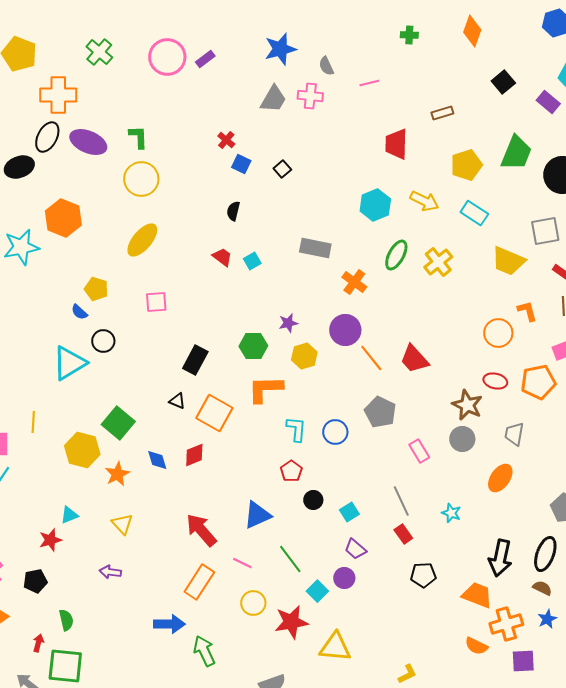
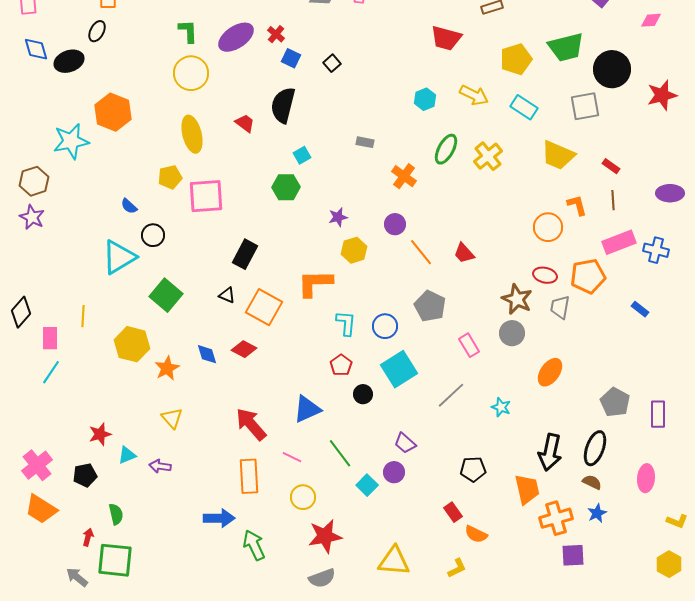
black ellipse: (47, 137) -> (97, 31), size x0.7
purple ellipse: (88, 142) -> (236, 37), moved, turned -57
red trapezoid: (396, 144) -> (446, 38), turned -76
green trapezoid: (516, 153) -> (566, 47), turned 54
cyan hexagon: (375, 205) -> (425, 99), size x0.7
black semicircle: (233, 211) -> (283, 105), size x1.8
gray square: (545, 231) -> (585, 106), moved
yellow ellipse: (142, 240) -> (192, 134), turned -54
gray rectangle: (315, 248) -> (365, 142), size x0.6
red trapezoid: (222, 257) -> (245, 123), moved
yellow pentagon: (96, 289) -> (170, 177), moved, turned -30
pink square: (156, 302) -> (206, 196), size x1.6
purple circle: (345, 330) -> (395, 224), size x0.7
green hexagon: (253, 346) -> (286, 187), moved
red trapezoid: (414, 359) -> (464, 253), size x0.7
green square: (118, 423) -> (166, 295), moved
gray trapezoid: (514, 434) -> (560, 307), moved
red diamond: (194, 455) -> (244, 349), turned 50
gray line: (401, 501) -> (451, 395), turned 72
cyan square: (349, 512) -> (399, 369), moved, size x1.8
cyan triangle: (69, 515) -> (127, 455), moved
red rectangle: (403, 534) -> (453, 512), moved
orange rectangle: (199, 582) -> (249, 476), turned -36
orange trapezoid: (477, 595) -> (527, 489), turned 56
red star: (291, 622) -> (325, 536), moved
orange semicircle: (476, 646) -> (476, 534), moved
yellow triangle: (335, 647) -> (394, 561), moved

